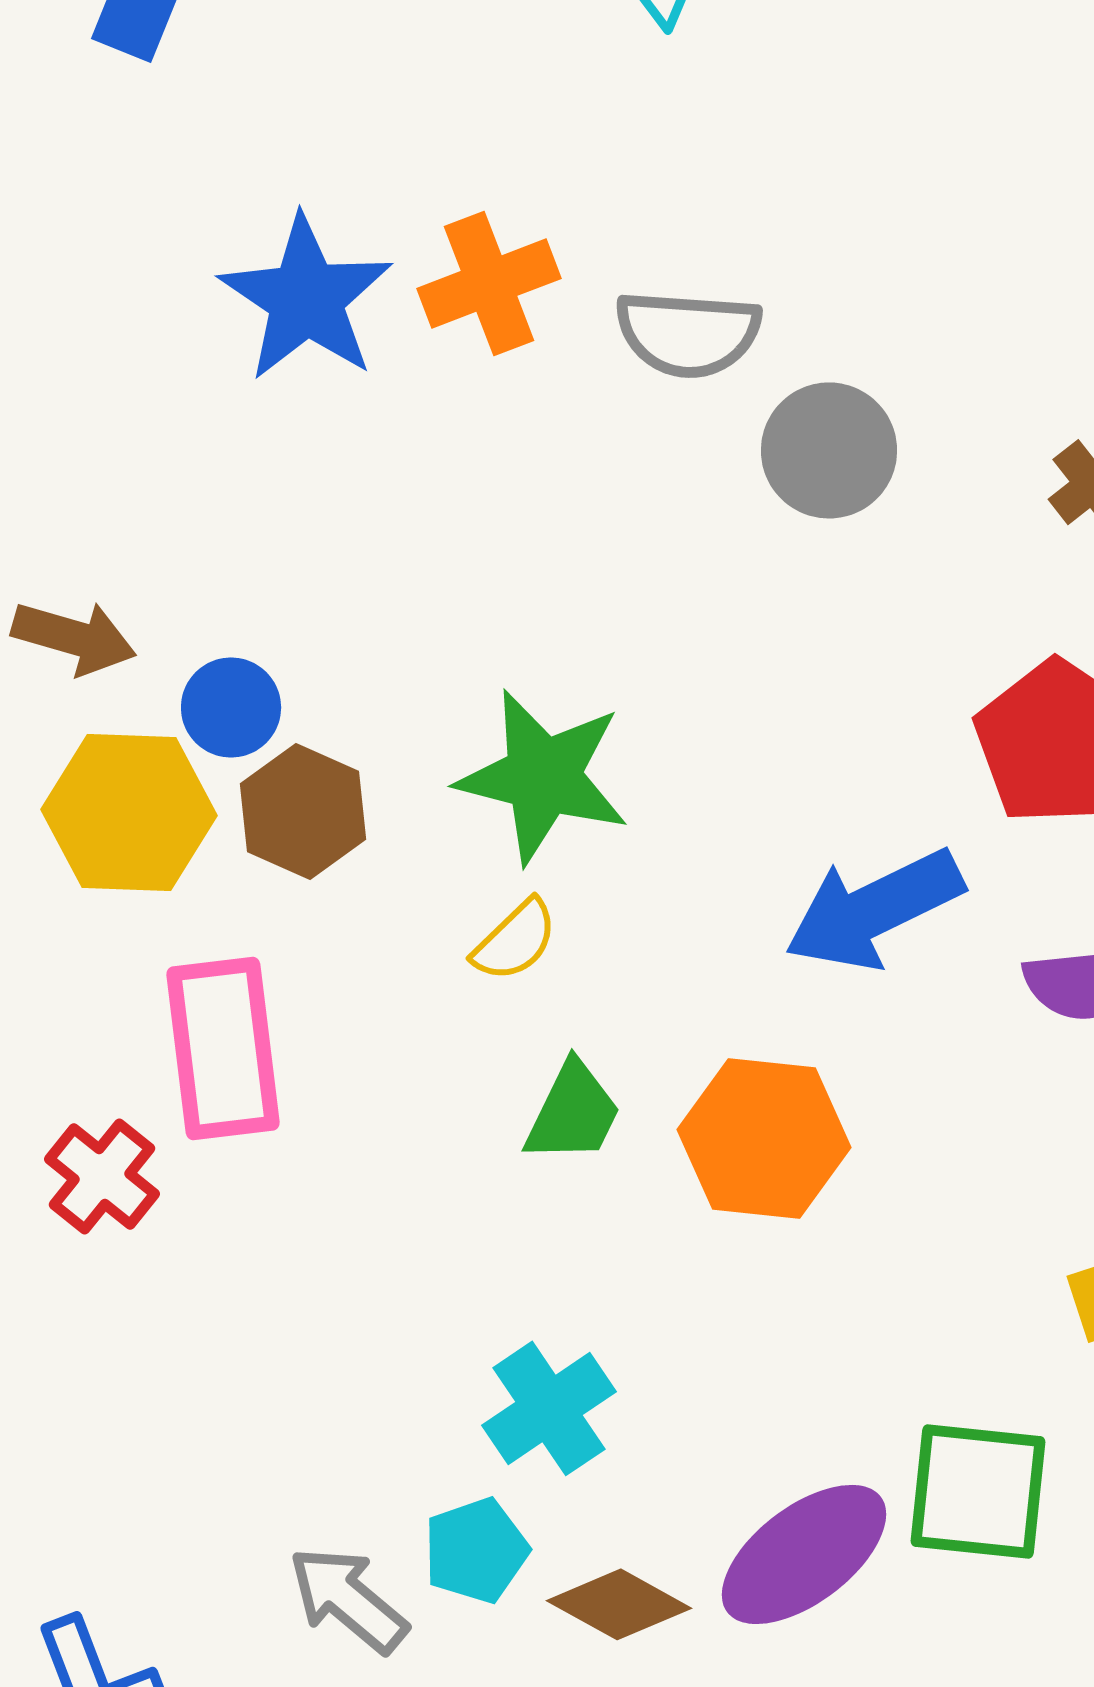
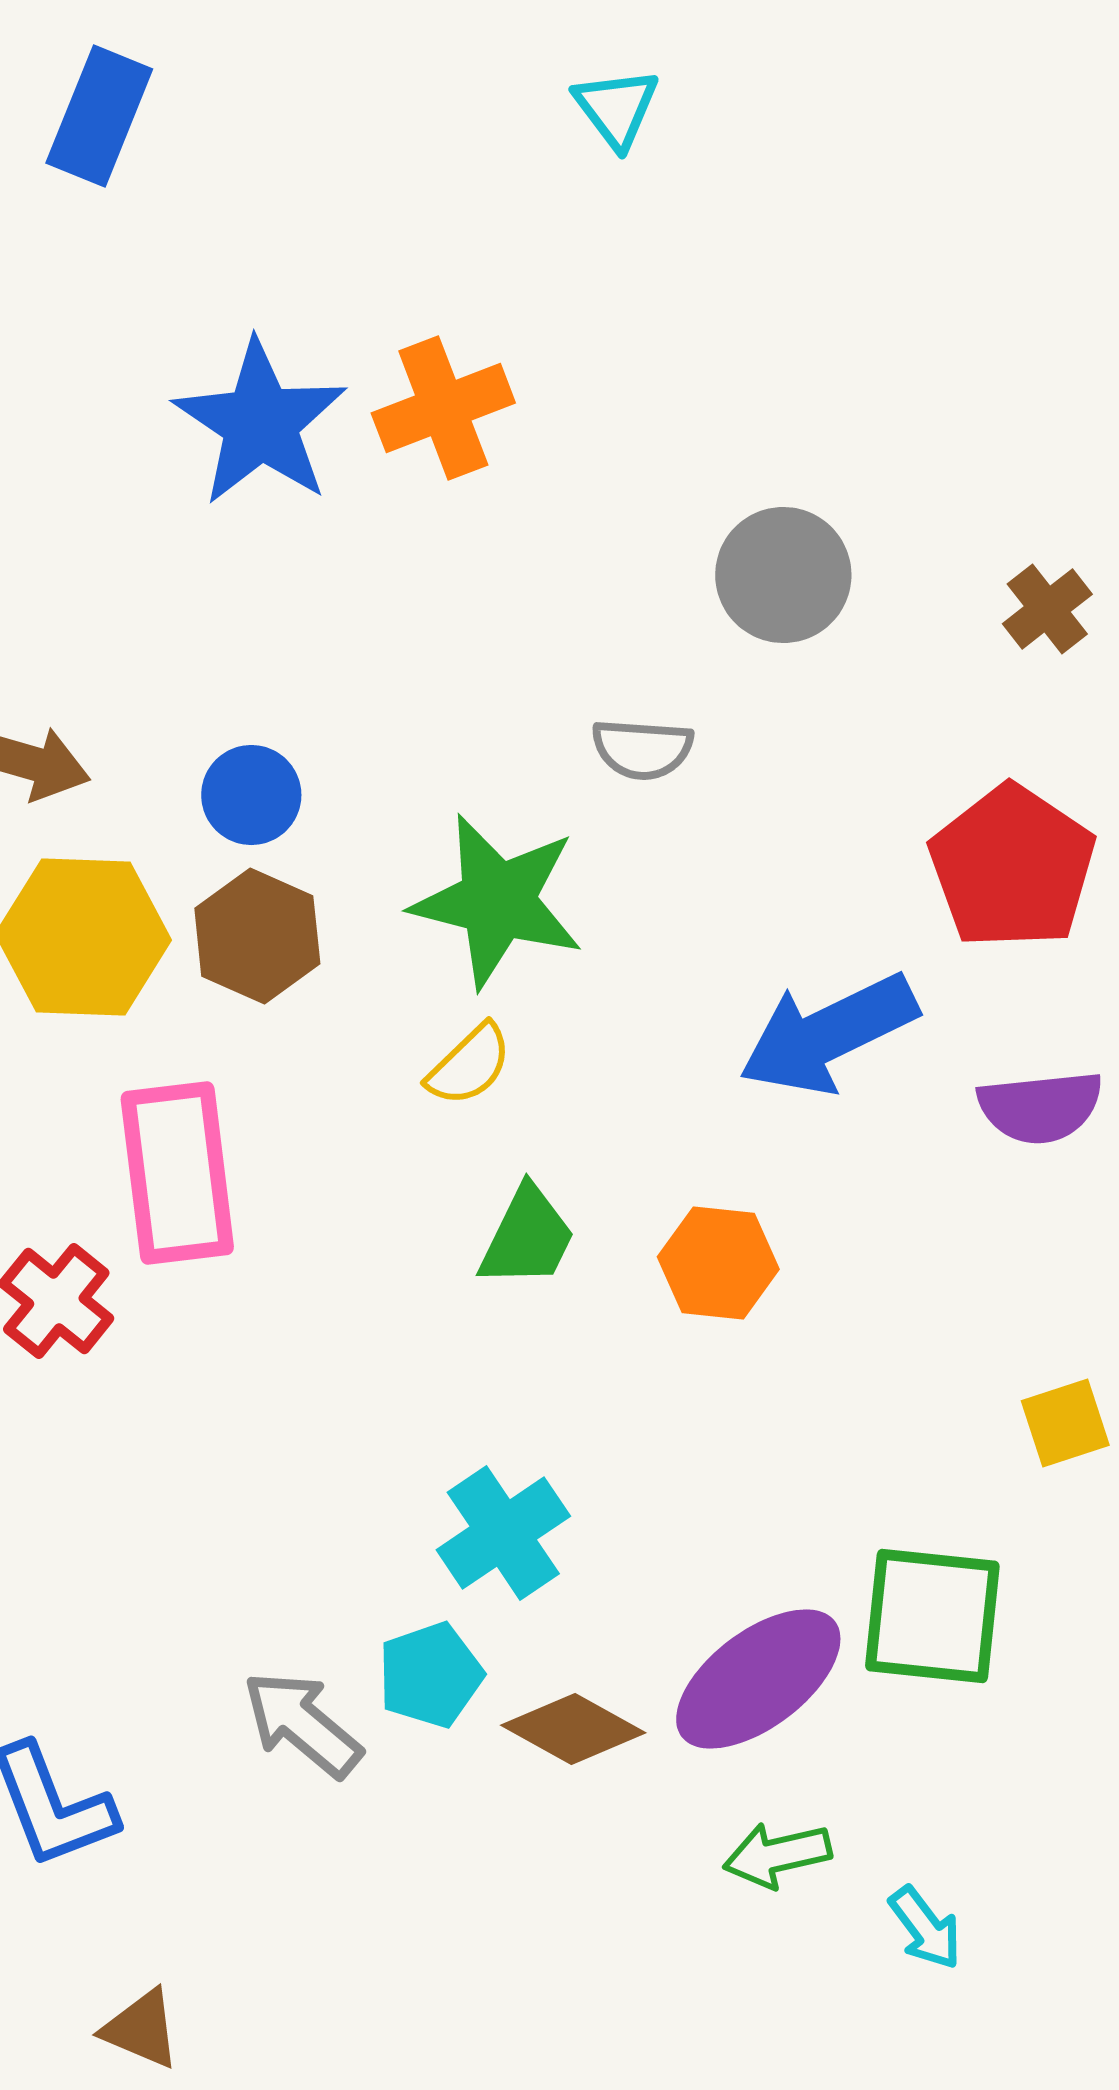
gray semicircle: (688, 333) -> (642, 749), moved, size x0.7
blue circle: (231, 707) -> (251, 795), moved
orange hexagon: (764, 1138) -> (718, 1263), size x0.7

